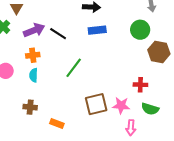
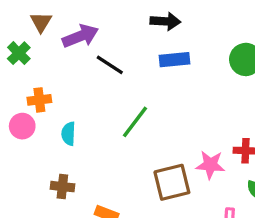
purple arrow: (34, 30) -> (80, 36), moved
orange cross: (33, 55) -> (39, 100), moved
pink star: (121, 105) -> (210, 165), moved

